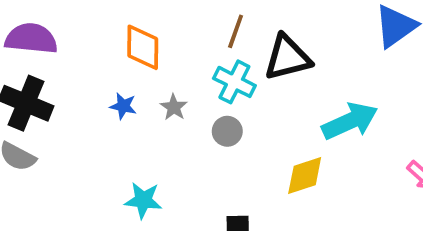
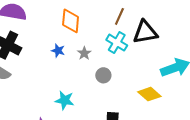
gray circle: (227, 131) -> (103, 75), moved
yellow diamond: (305, 175) -> (149, 94), turned 55

